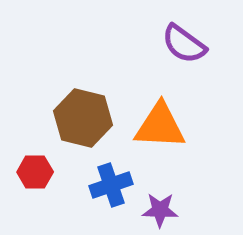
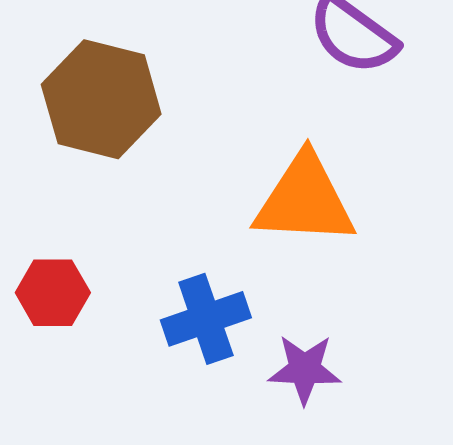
brown hexagon: (83, 118) -> (101, 99), moved

